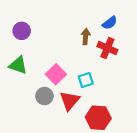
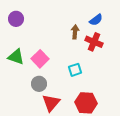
purple circle: (22, 31) -> (16, 19), moved
pink square: (56, 74) -> (40, 59), moved
red triangle: (70, 101) -> (51, 103), moved

